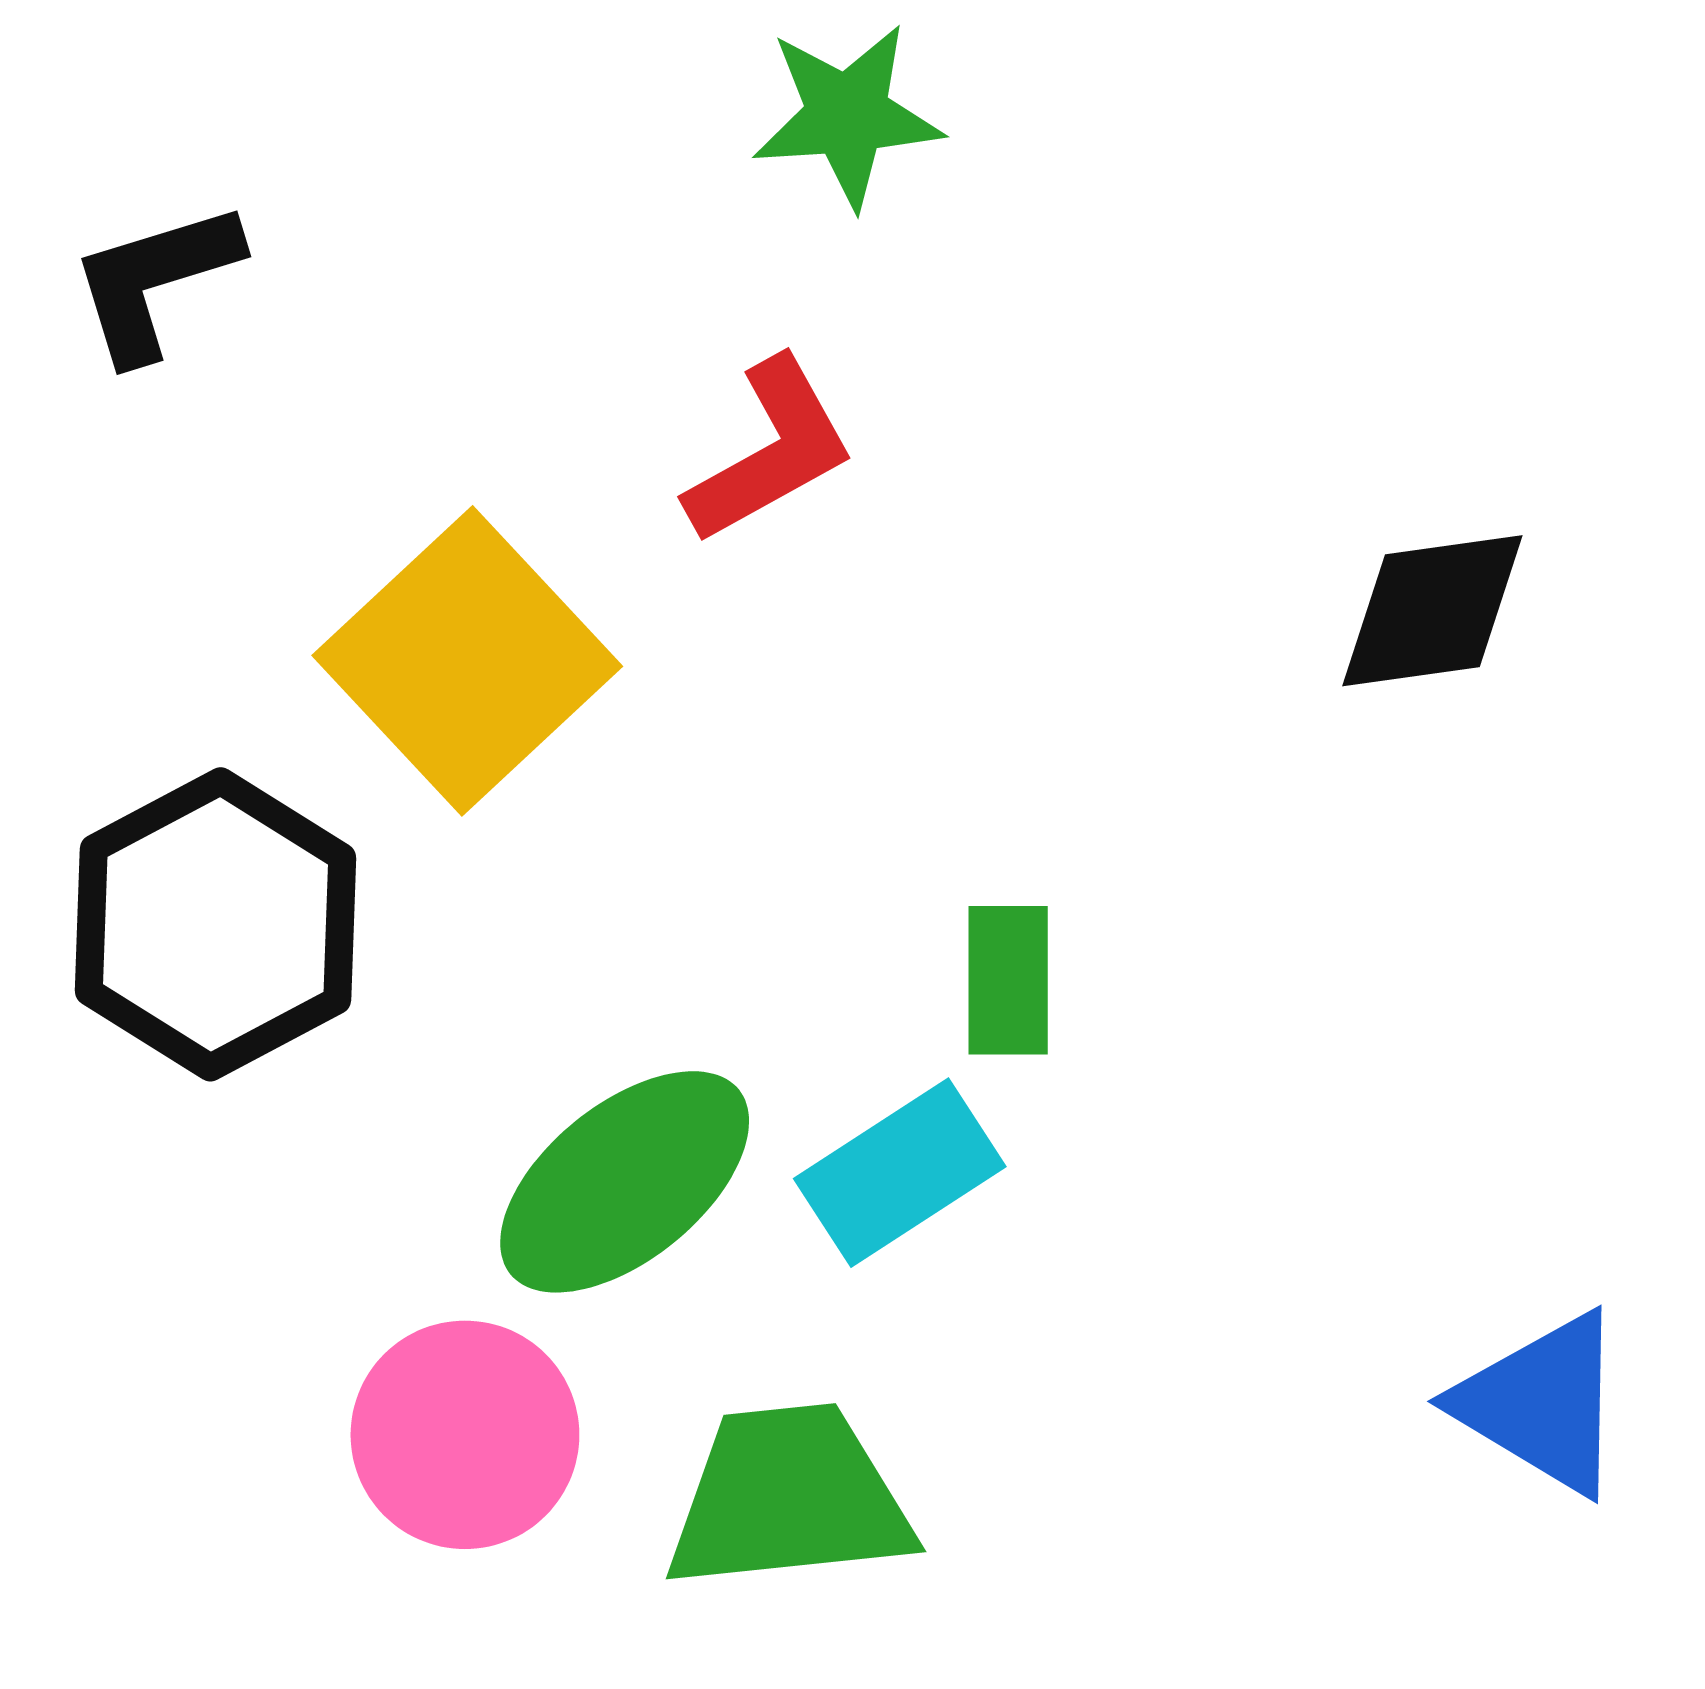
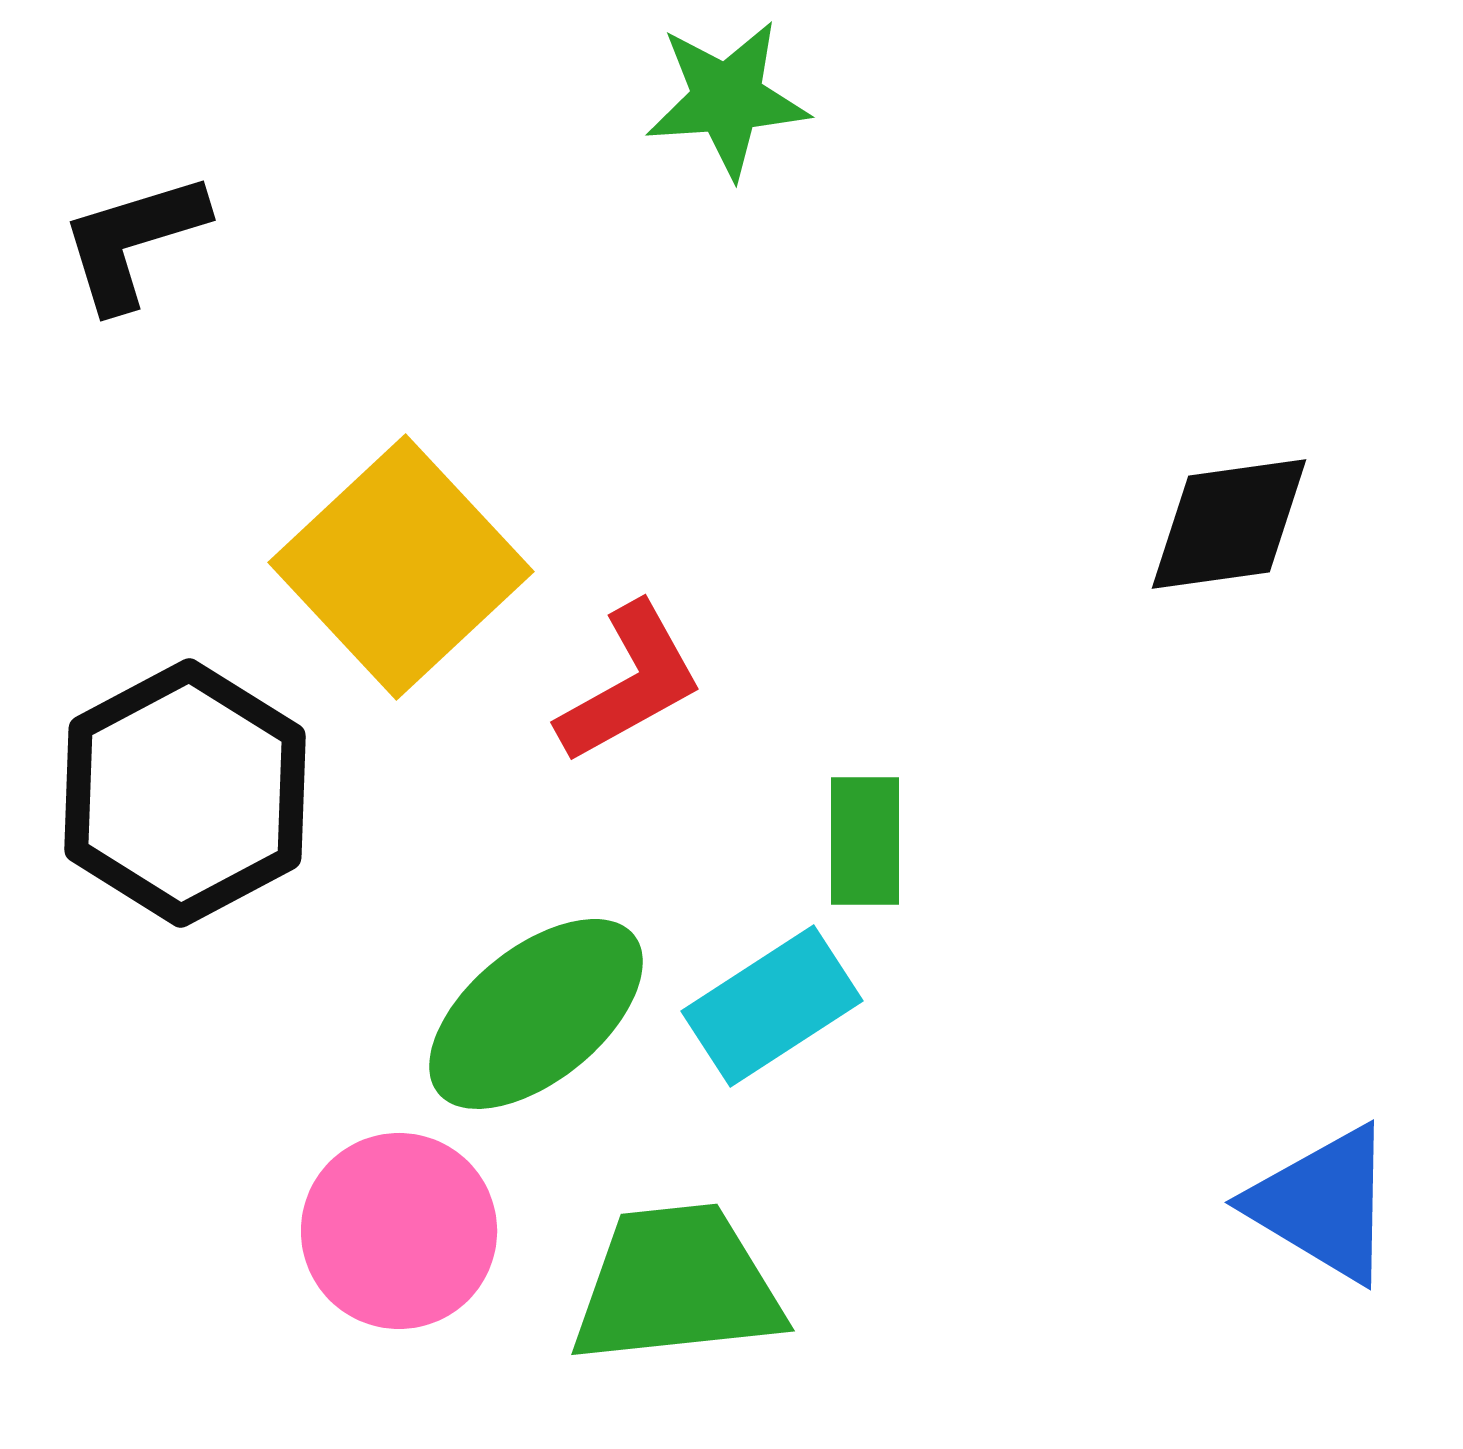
red L-shape: (770, 451) -> (630, 683), moved

